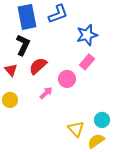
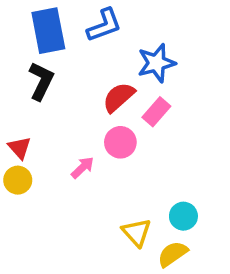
red semicircle: (38, 66) -> (119, 97), moved
red triangle: (11, 70) -> (20, 148), moved

